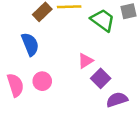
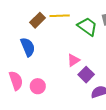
pink circle: (42, 81) -> (38, 86), moved

